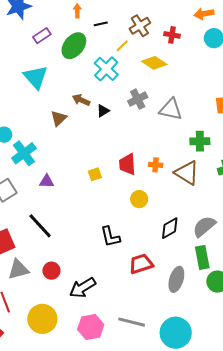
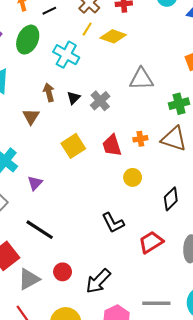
yellow line: (122, 46) -> (87, 29), moved
gray cross: (138, 99) -> (100, 101), moved
brown arrow: (81, 100) -> (49, 92), turned 66
yellow square: (95, 174) -> (73, 146), moved, size x1.6
purple triangle: (47, 181) -> (35, 183), turned -35

